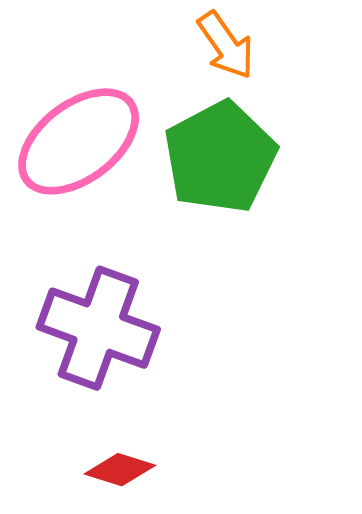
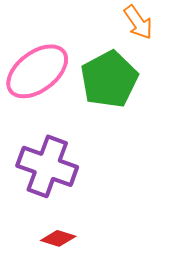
orange arrow: (226, 45) -> (138, 22), moved

